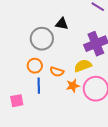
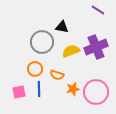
yellow semicircle: (83, 66) -> (71, 51), moved
pink square: (17, 101) -> (19, 92), moved

